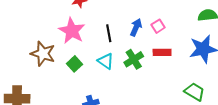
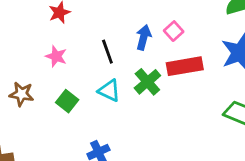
pink star: (72, 31) -> (56, 56), size x0.6
red rectangle: (162, 52) -> (185, 66), size x1.4
brown star: (43, 54) -> (22, 94), size x0.7

